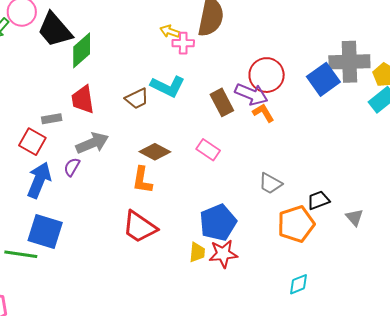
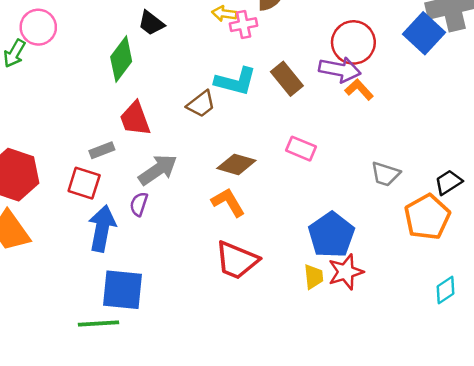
black trapezoid: (55, 30) -> (151, 23), moved, size x0.6
brown rectangle: (222, 102) -> (287, 79), moved
orange L-shape: (142, 180) -> (228, 202), turned 152

